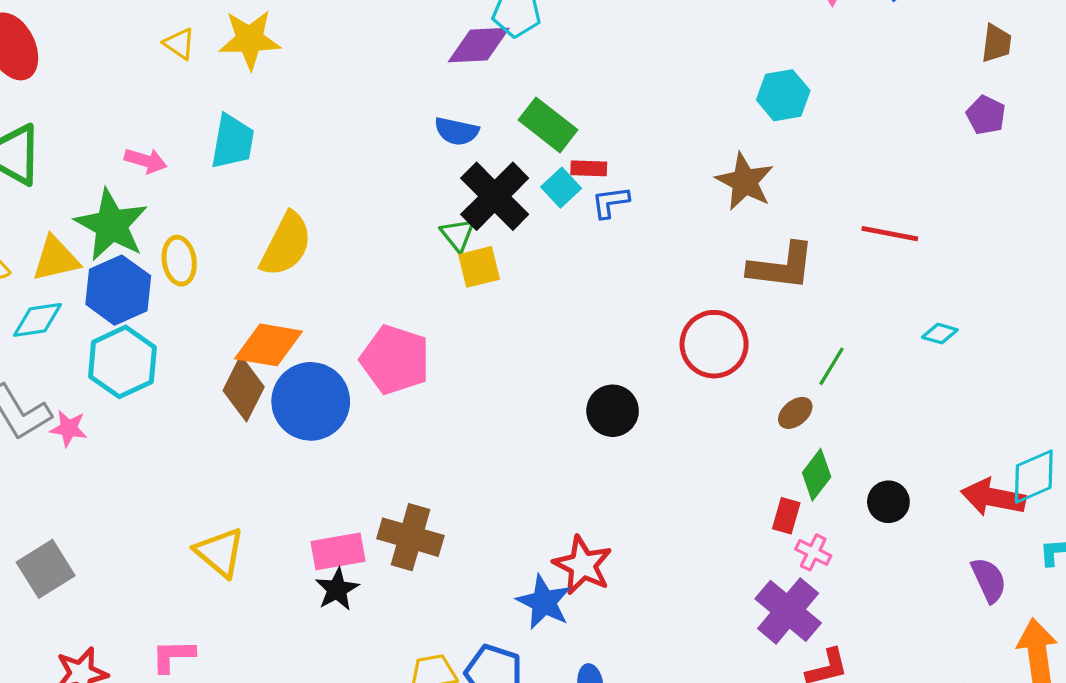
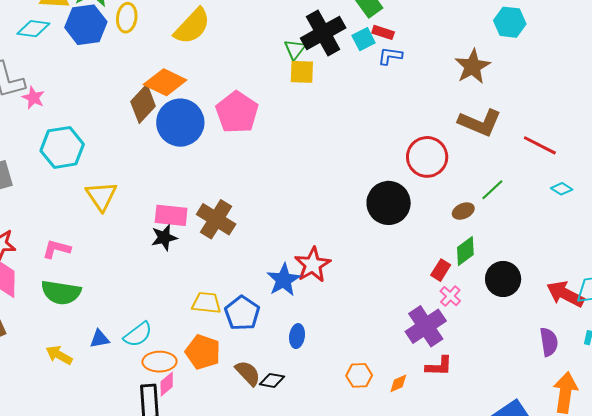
red line: (890, 234) -> (540, 145), moved
cyan hexagon: (122, 362) -> (62, 147), moved
black circle: (613, 411) -> (389, 203), moved, size x1.4
black circle: (888, 502) -> (503, 279), size x1.4

